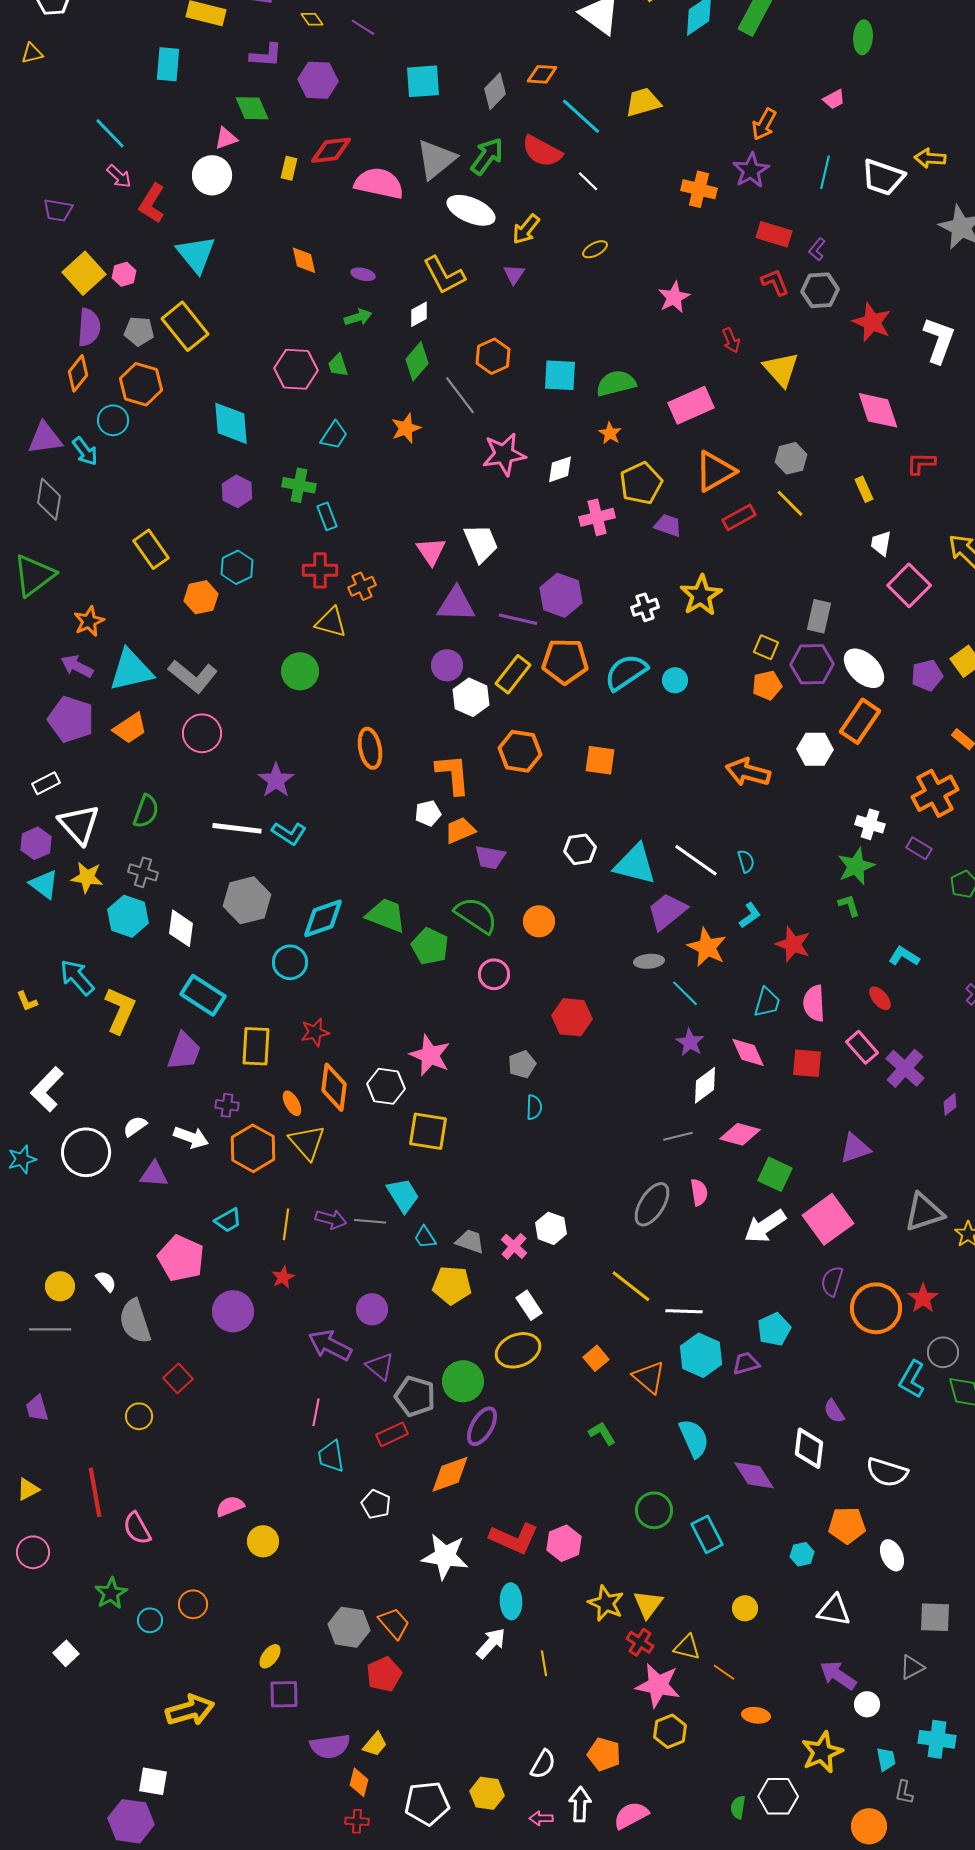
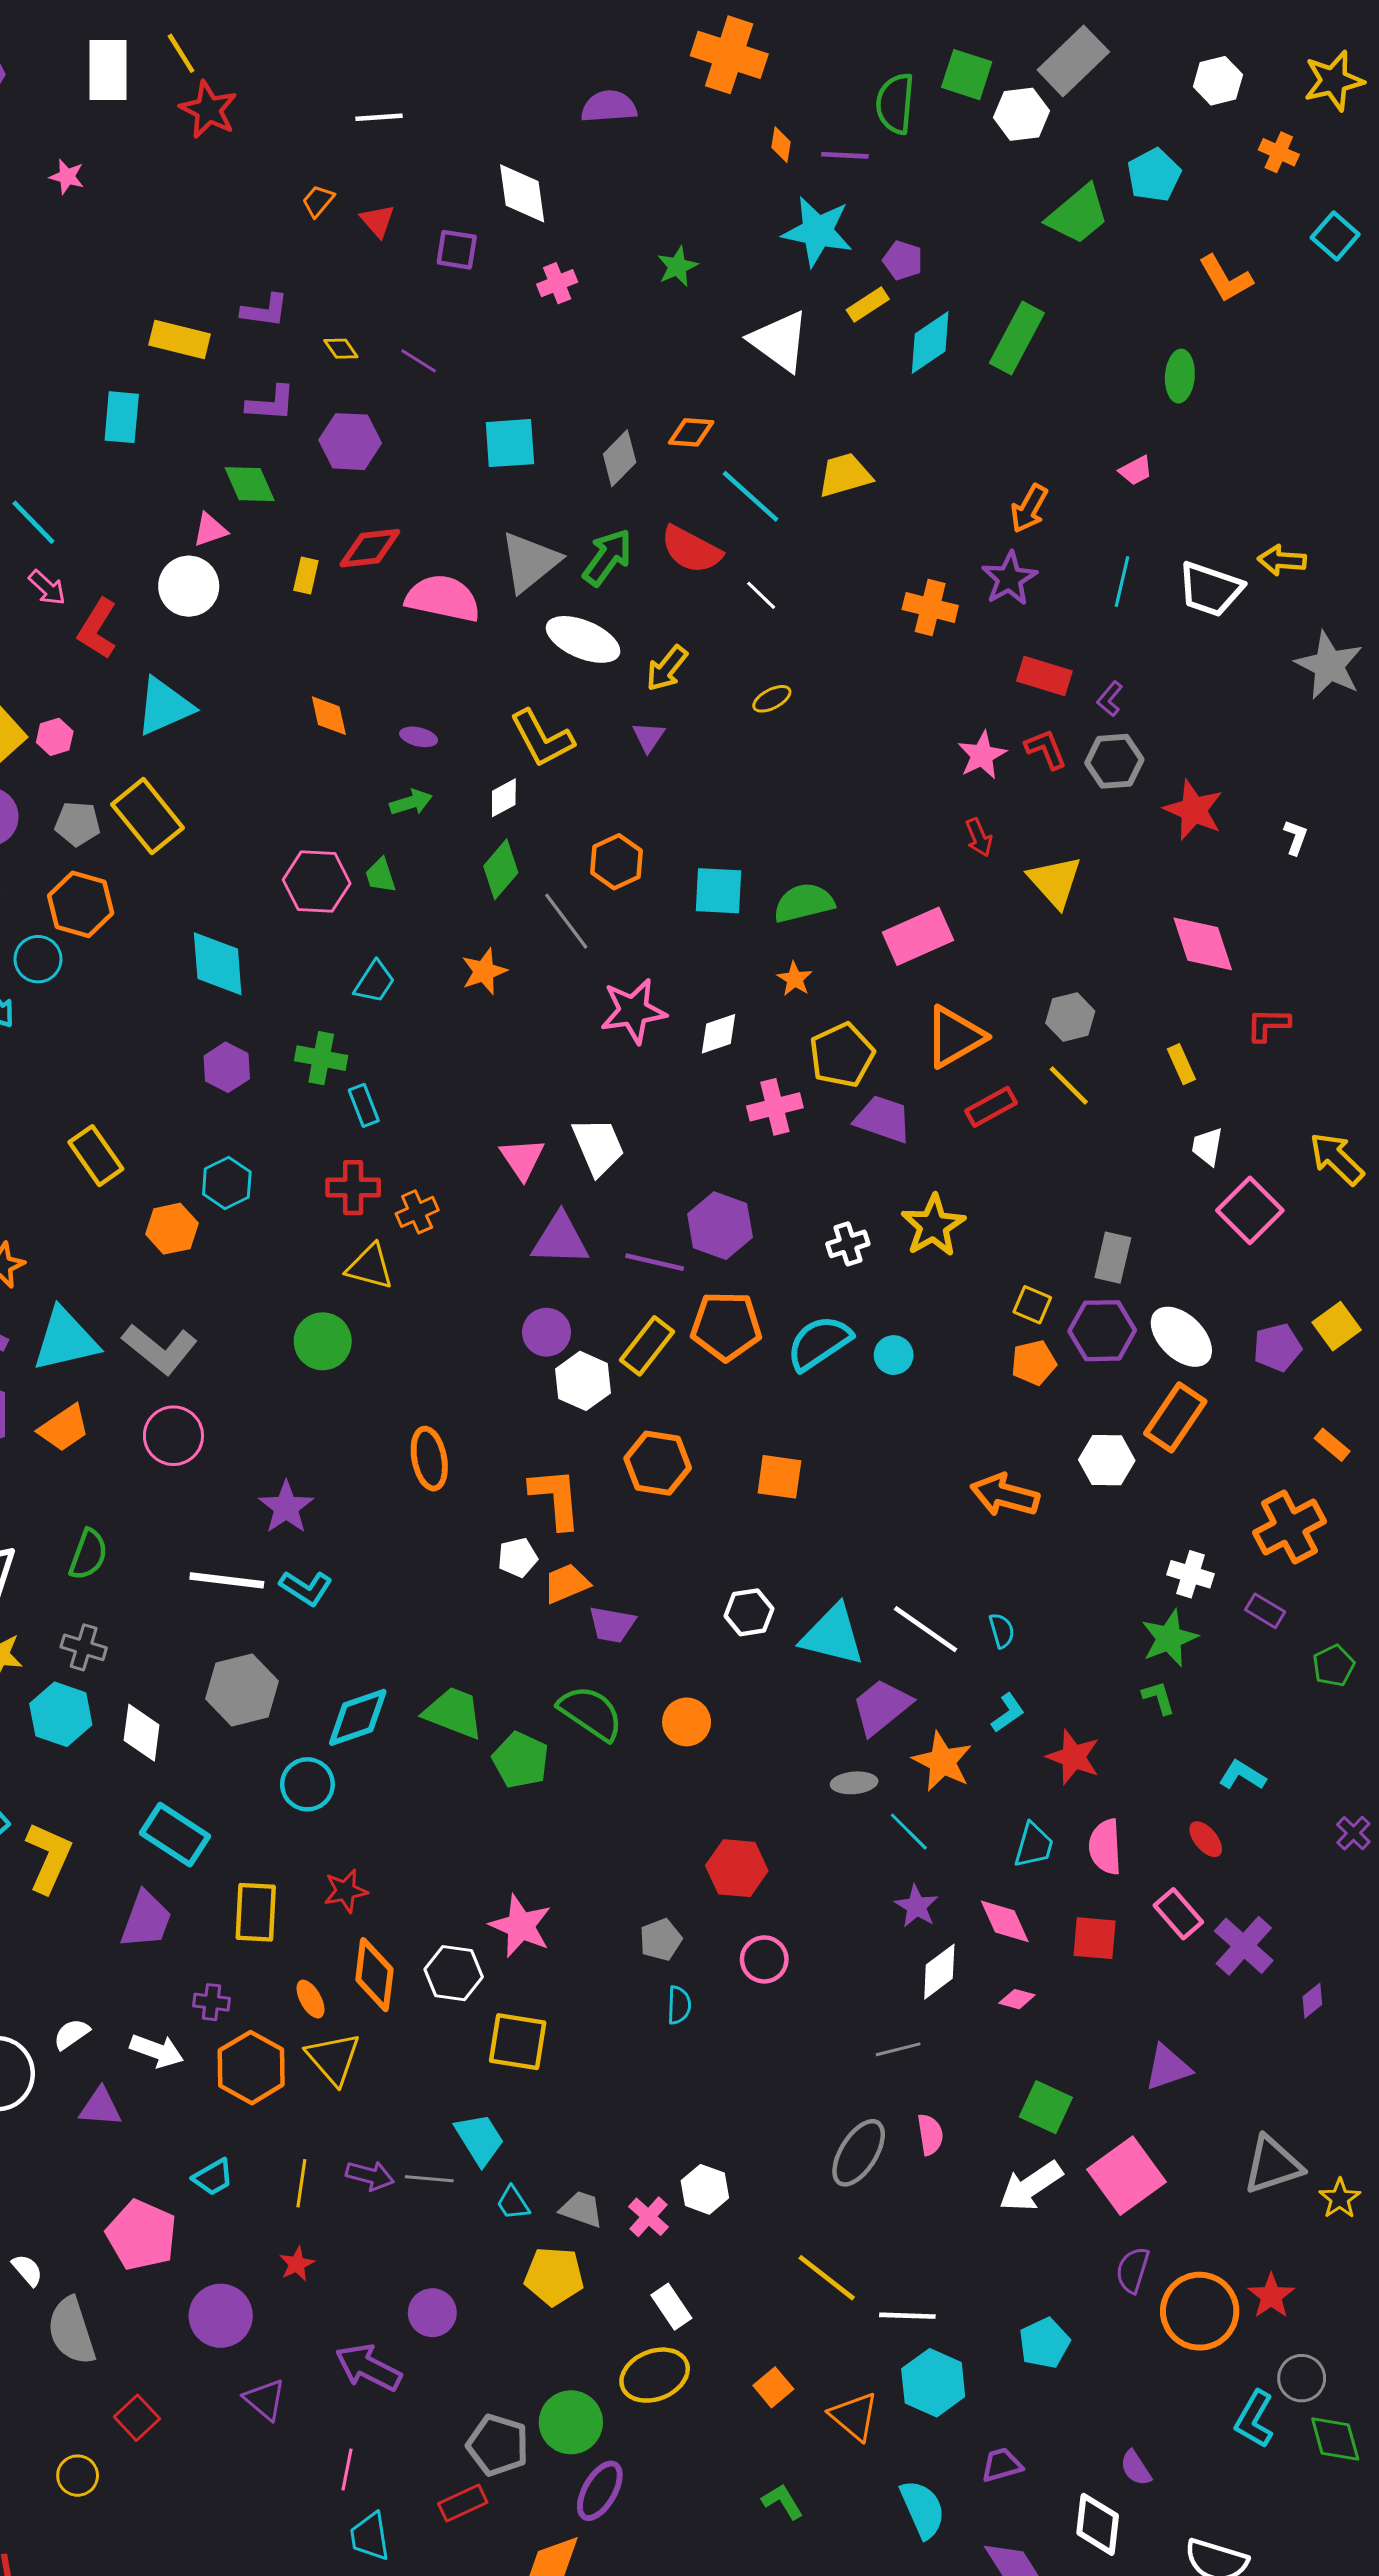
cyan triangle: (196, 254) -> (164, 706), turned 45
pink star: (674, 297) -> (982, 755), moved
white L-shape: (939, 340) -> (1296, 837), size x0.5
purple trapezoid: (668, 525) -> (883, 1119), size x1.4
pink circle: (494, 974) -> (764, 1959), moved
pink diamond: (740, 1134) -> (1017, 1999), moved, size x0.6
purple trapezoid: (746, 1363) -> (1002, 2465), moved
purple triangle: (380, 1366) -> (265, 2399), moved

